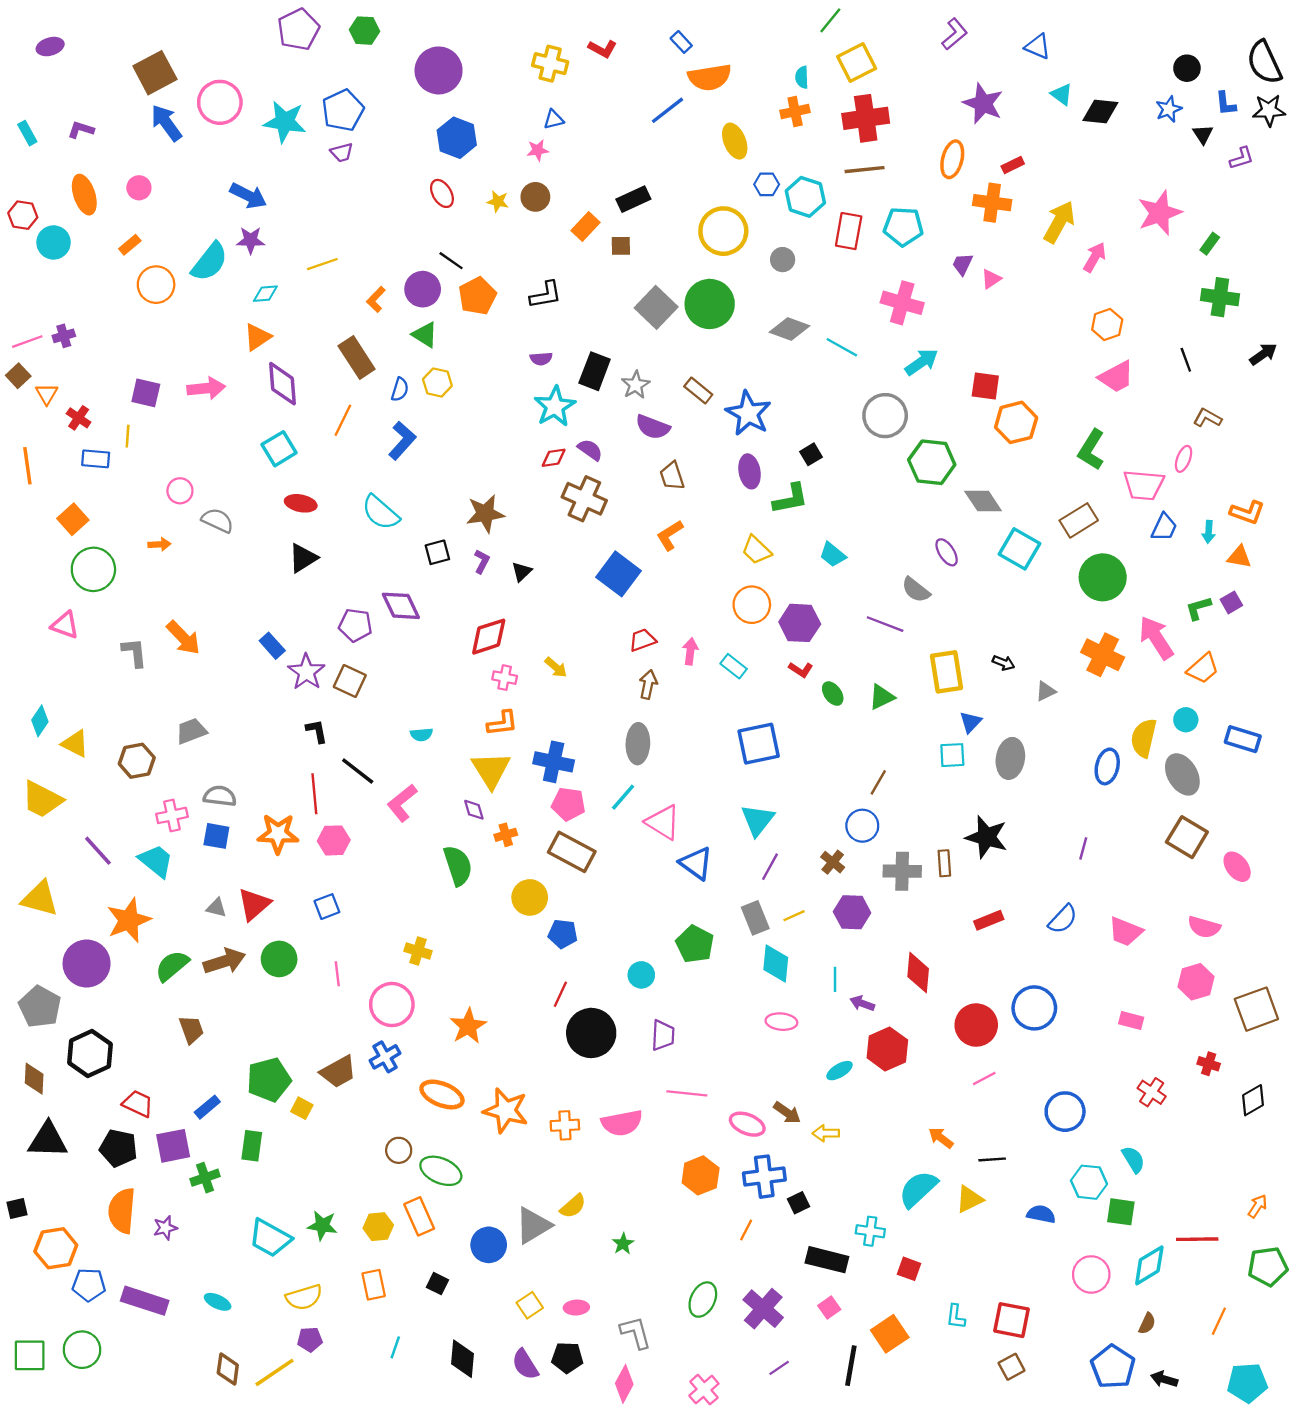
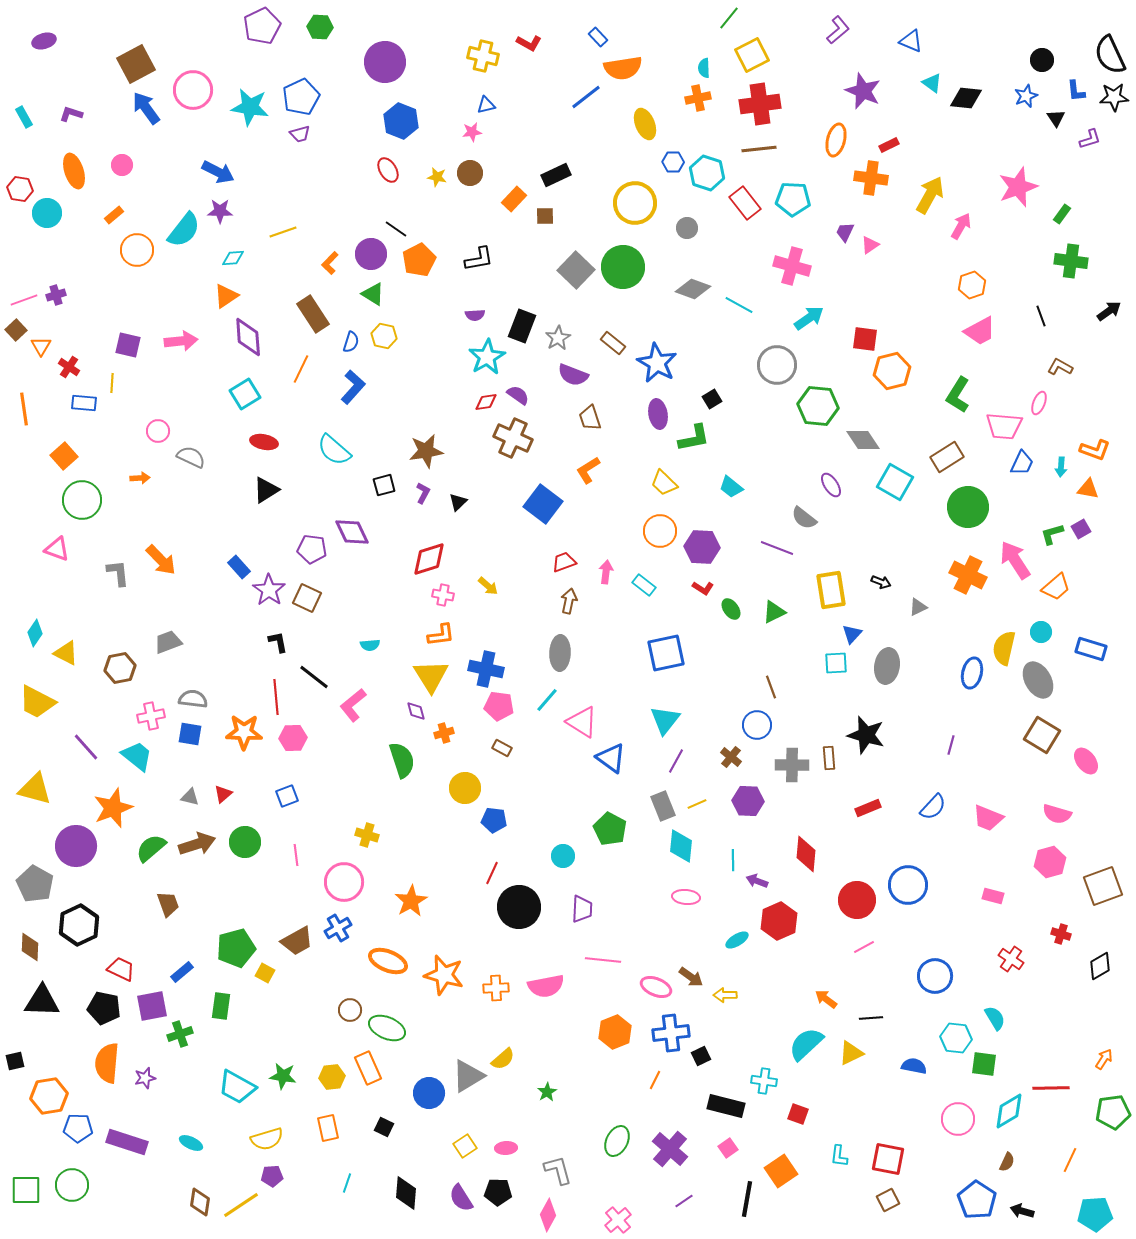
red rectangle: (849, 231) -> (745, 203), turned -48
brown line: (878, 782) -> (771, 687), turned -50
brown rectangle: (572, 852) -> (502, 748), size x0.5
red triangle: (254, 904) -> (223, 794), size x0.6

